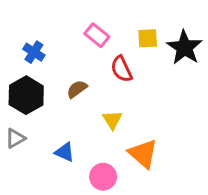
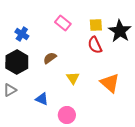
red semicircle: (121, 69) -> (95, 45), moved
orange triangle: (143, 154) -> (110, 83), moved

